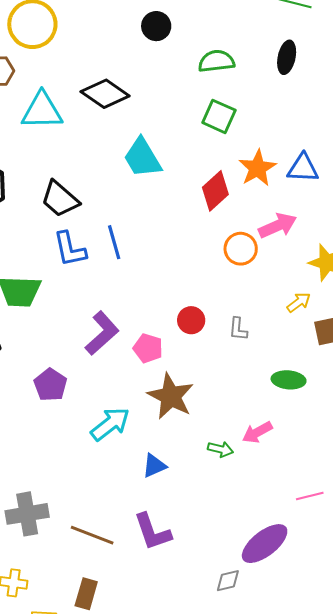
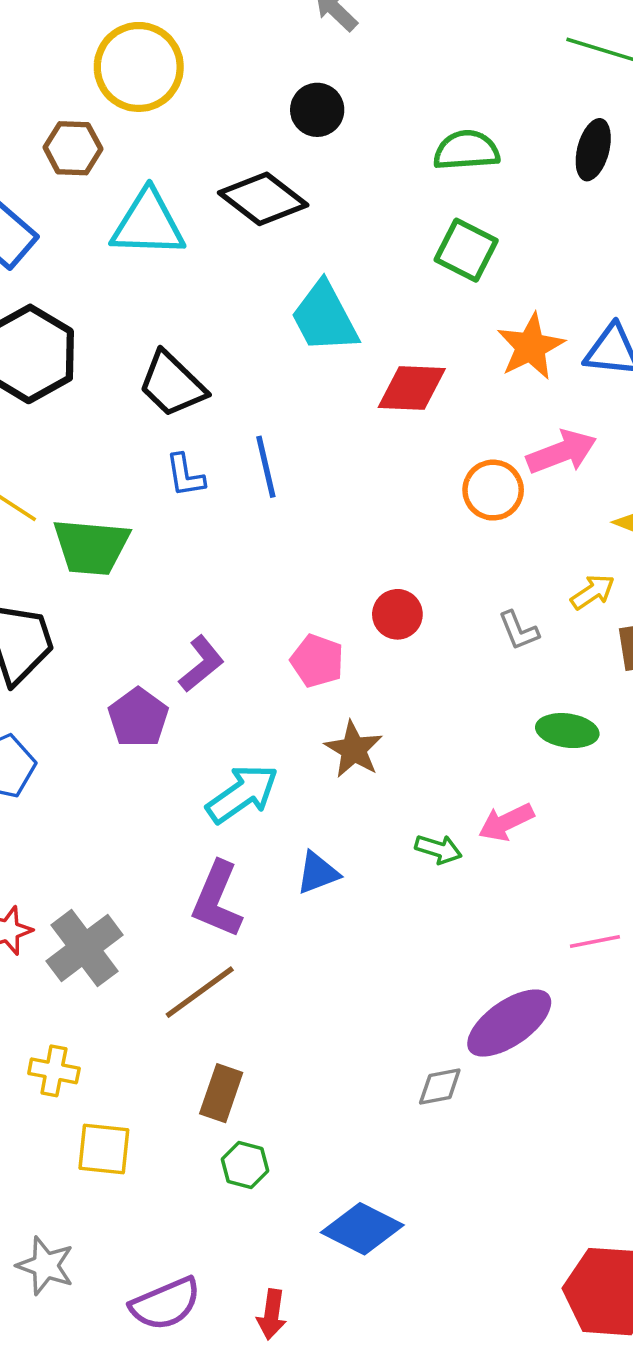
black circle: (156, 26) -> (317, 110), moved
red diamond: (215, 191) -> (412, 388), moved, turned 42
blue L-shape: (70, 249) -> (185, 475), size x0.7
gray L-shape: (238, 329) -> (519, 631), moved, turned -30
purple L-shape: (102, 333) -> (201, 664), moved, size x0.7
brown star: (171, 396) -> (354, 749), size x0.7
gray cross: (27, 514) -> (85, 948), turned -30
purple L-shape: (152, 532) -> (217, 900), moved, turned 39
brown line: (92, 535) -> (200, 992), turned -60
brown rectangle: (86, 594) -> (221, 1093), moved

